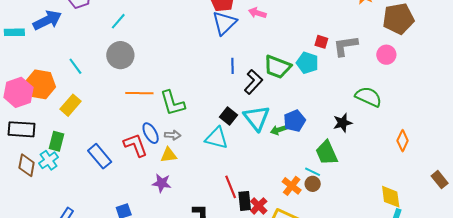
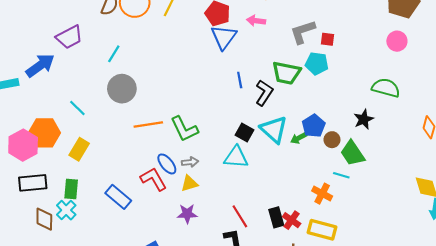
gray L-shape: (345, 46) -> (303, 32), moved
brown circle: (313, 184) -> (332, 140), moved
red line: (231, 187) -> (240, 216), moved

